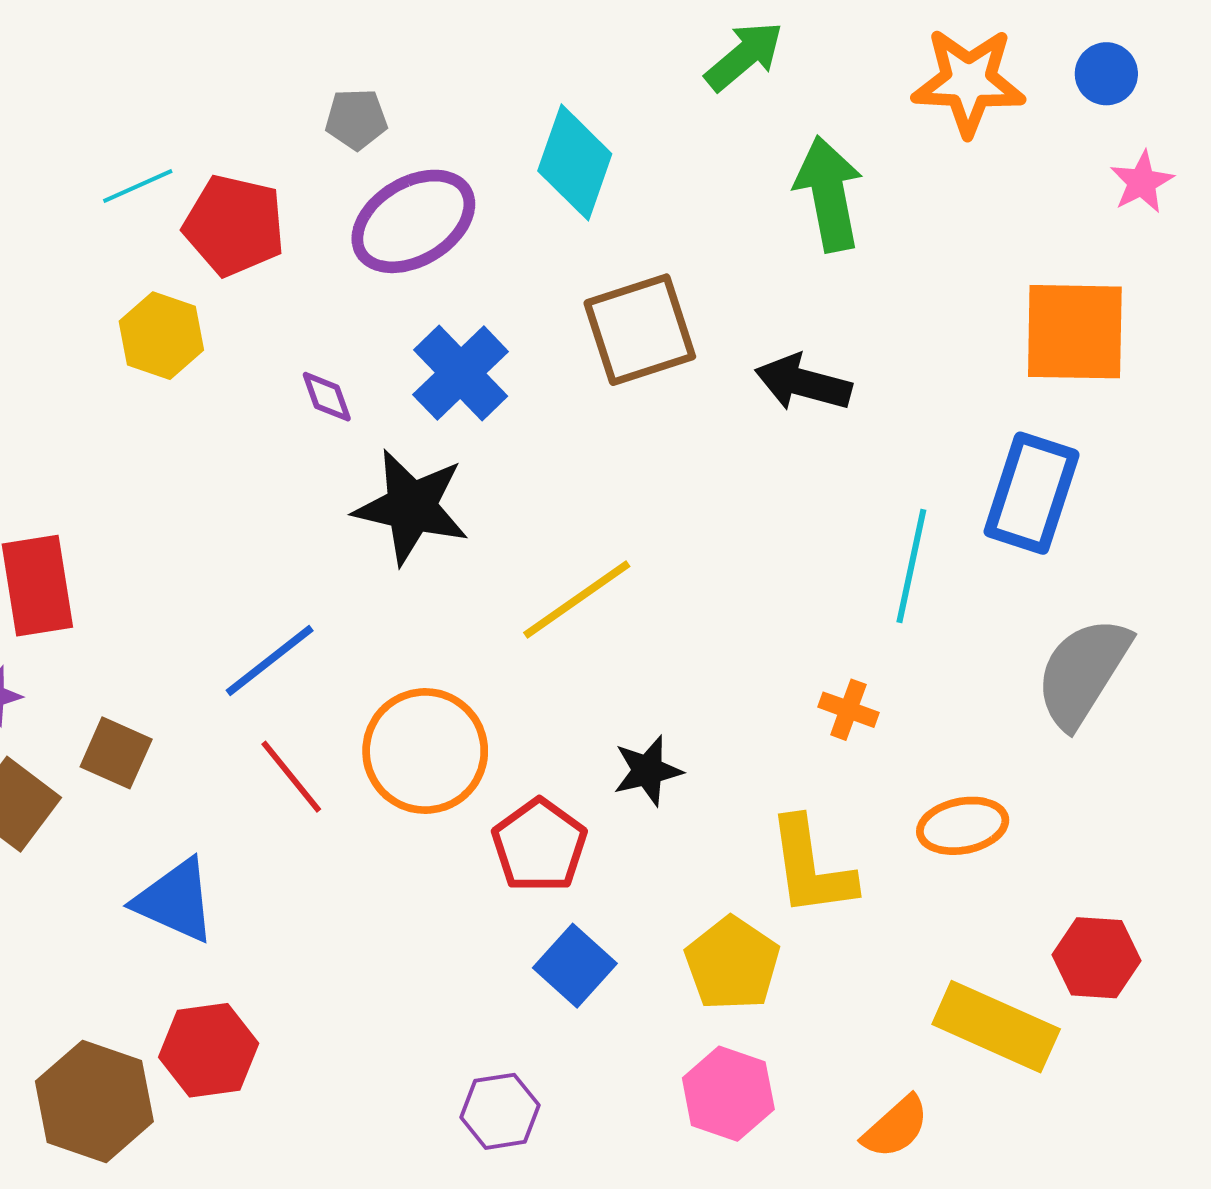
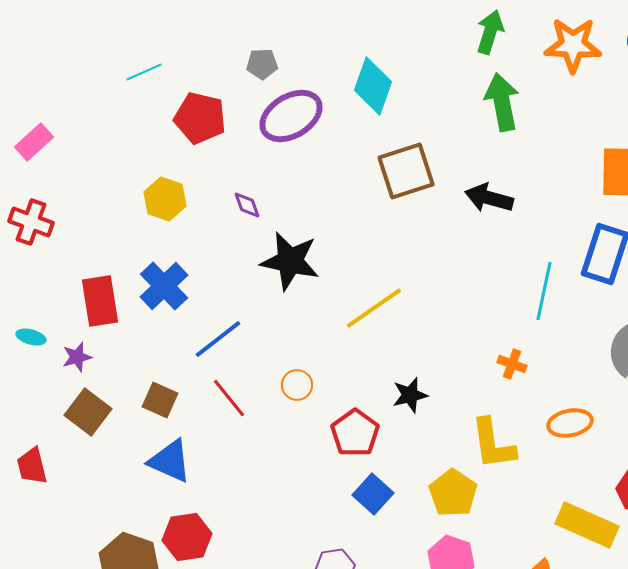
green arrow: (744, 56) -> (490, 32), moved, turned -33
cyan line: (138, 186) -> (144, 72), moved
yellow hexagon: (161, 336) -> (165, 199), moved
blue cross: (461, 373) -> (164, 286), moved
orange circle: (425, 751) -> (297, 385), size x0.5
brown square: (116, 753) -> (160, 400), moved

